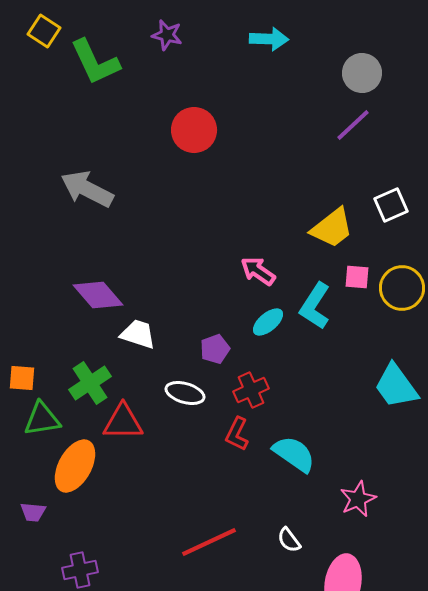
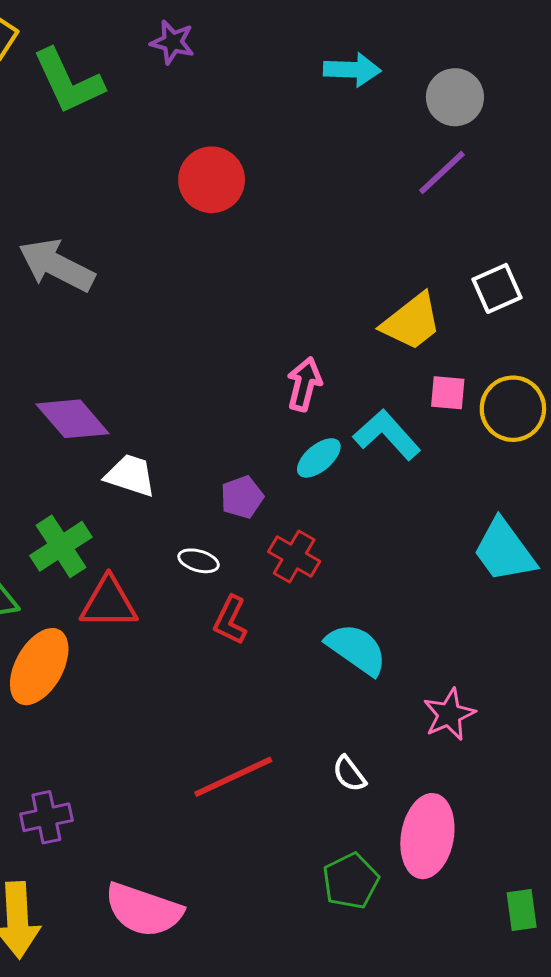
cyan arrow: (269, 39) -> (352, 70), moved
pink arrow: (258, 271) -> (304, 384), turned 69
cyan L-shape: (315, 306) -> (387, 435), turned 105
red cross: (251, 390) -> (294, 556), turned -36
white ellipse: (185, 393) -> (199, 561), size x0.7
red L-shape: (237, 434) -> (230, 620), moved

